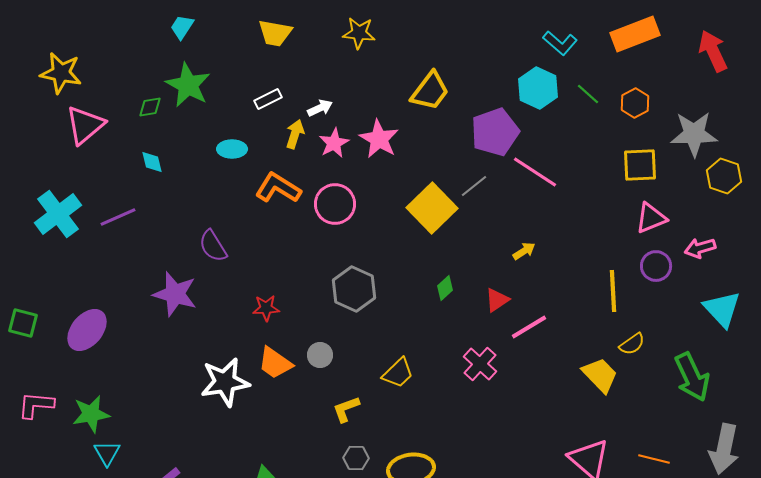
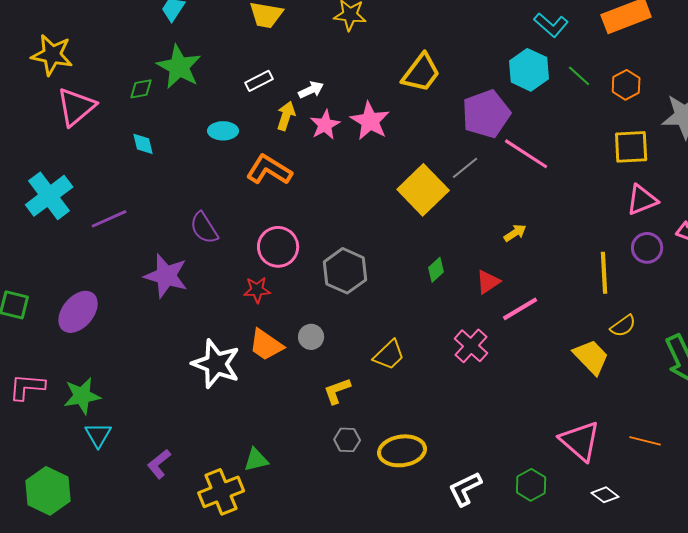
pink circle: (335, 204) -> (278, 247), moved
purple line: (118, 217) -> (109, 219), moved
white star: (225, 382) -> (216, 364), turned 30

